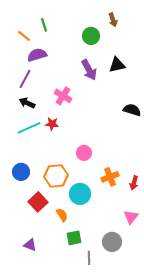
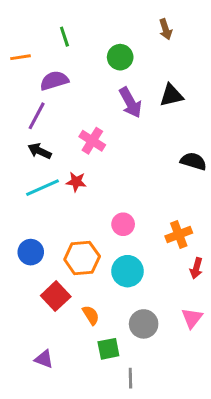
orange line: (24, 36) -> (20, 57), moved, turned -48
green circle: (91, 36) -> (120, 57), moved
orange cross: (110, 177) -> (179, 235), moved
cyan circle: (80, 194) -> (127, 271), moved
gray circle: (112, 242) -> (144, 324), moved

